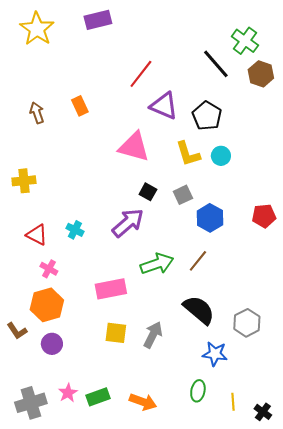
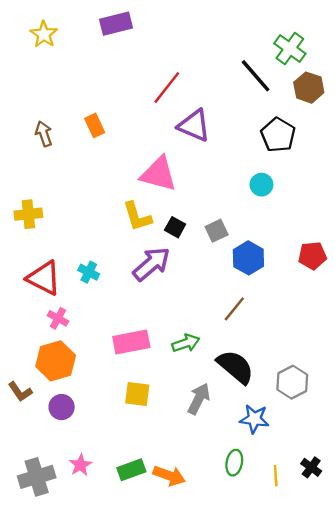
yellow star: (37, 29) -> (44, 34), size x0.7
black pentagon: (207, 116) -> (278, 135), moved
yellow L-shape: (188, 154) -> (137, 217), moved
red triangle: (37, 235) -> (44, 278), size x1.4
green arrow: (157, 264) -> (186, 343), moved, size x0.7
gray arrow: (153, 335) -> (199, 399), moved
green rectangle: (98, 397) -> (131, 470), moved
black cross: (263, 412) -> (311, 467), moved

